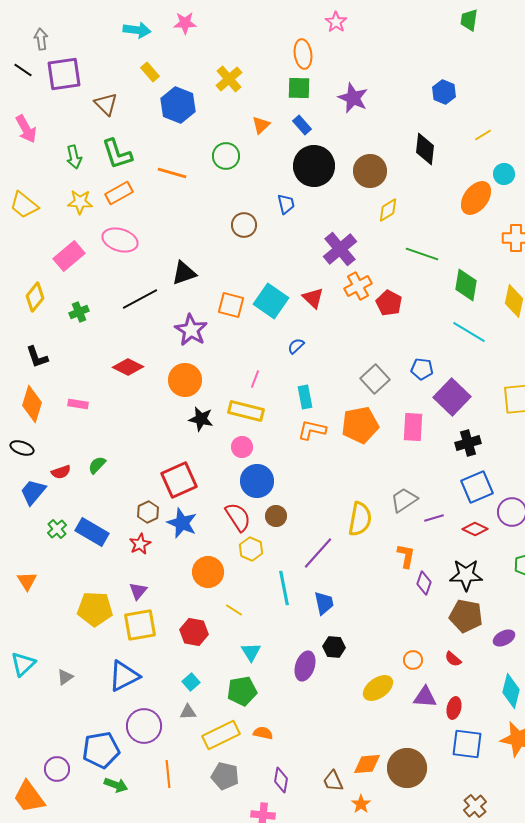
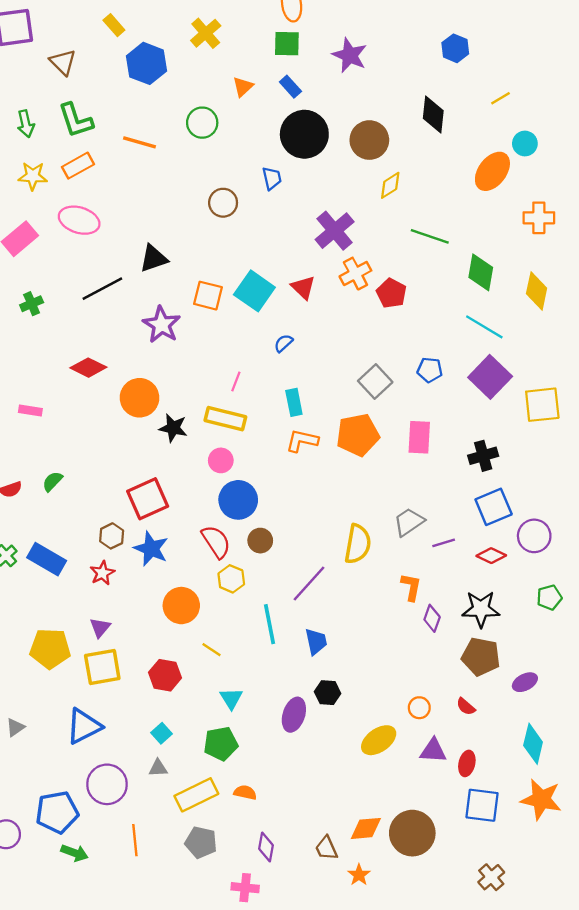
orange circle: (185, 380) -> (140, 398), moved
purple square: (452, 397) -> (490, 377), moved

